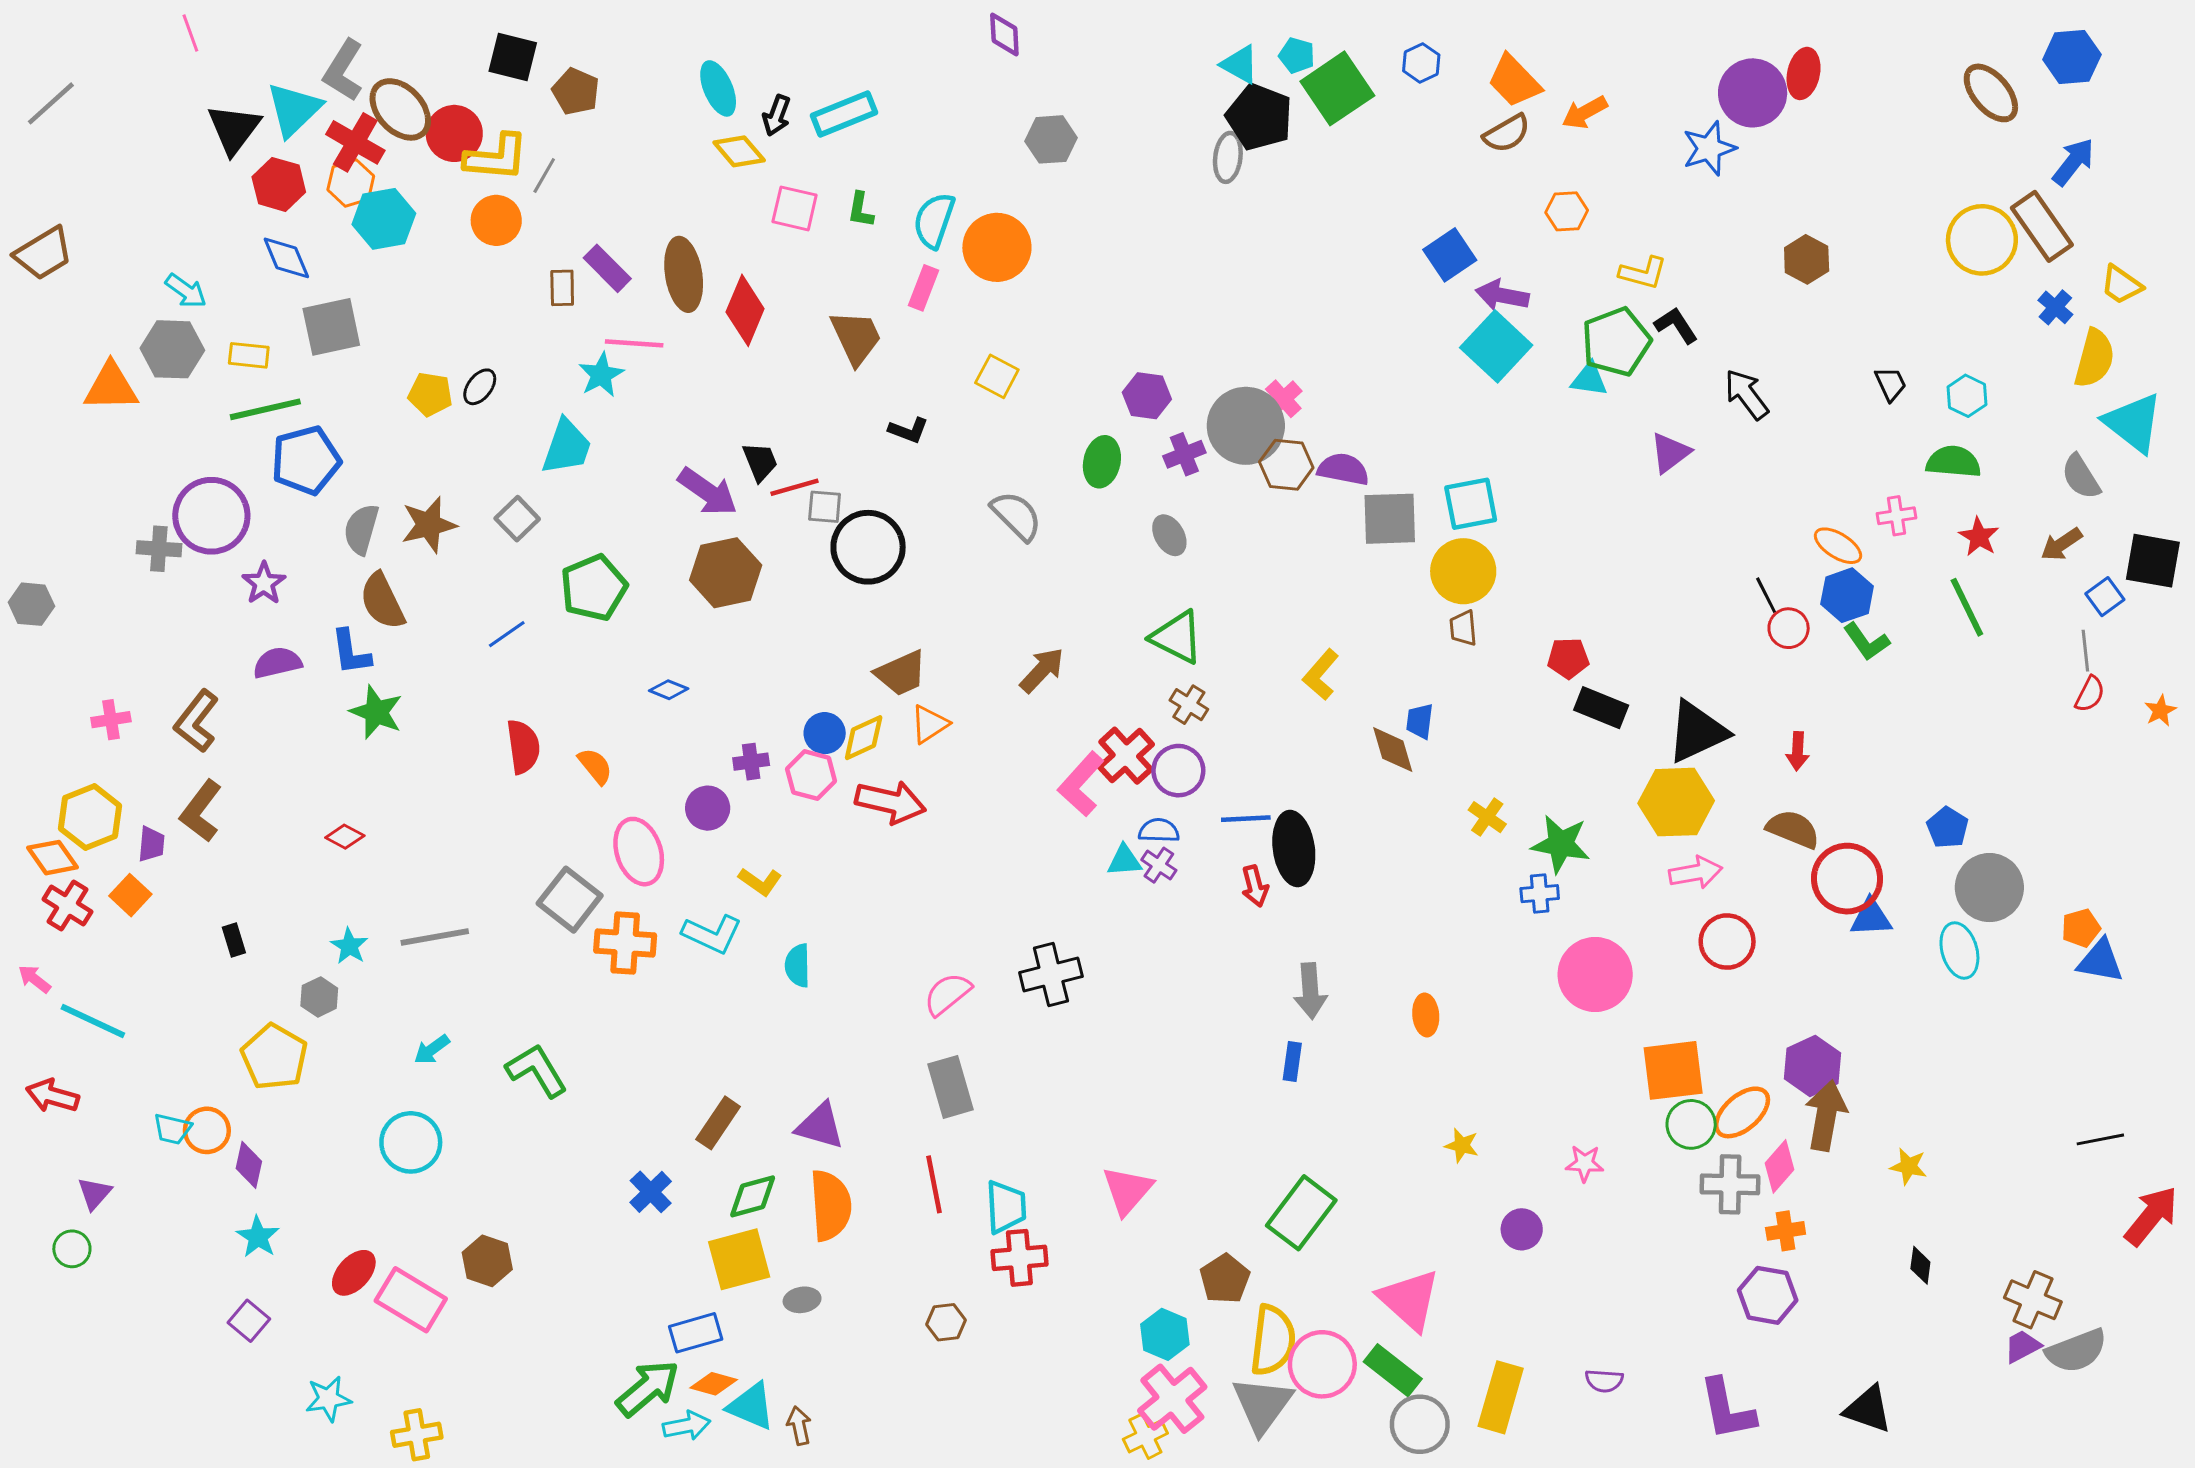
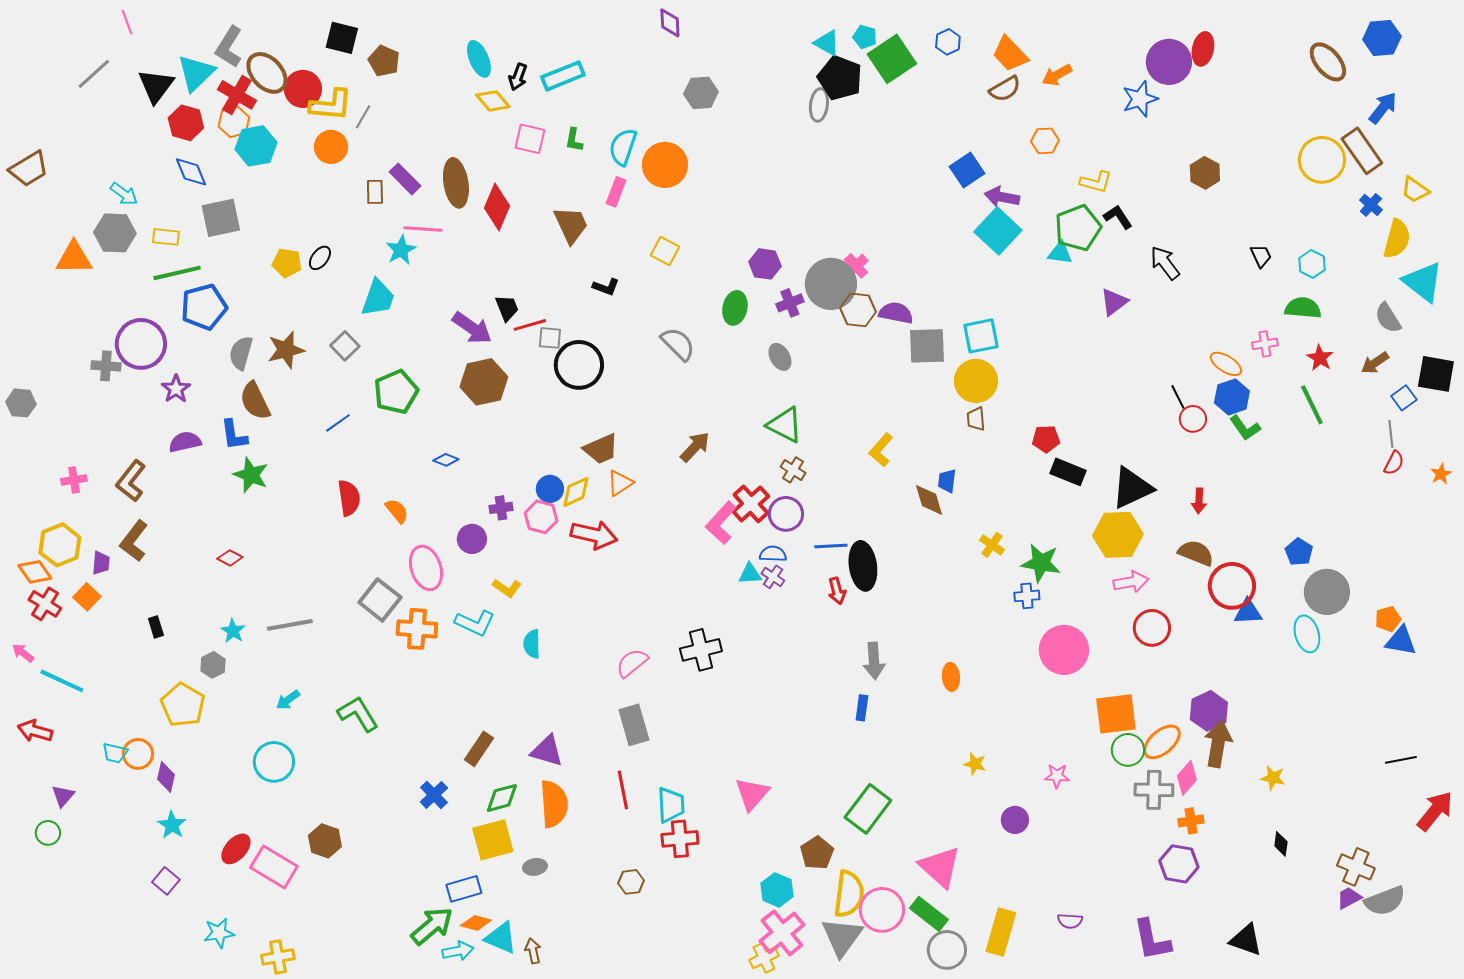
gray line: (51, 103) -> (94, 74), moved

